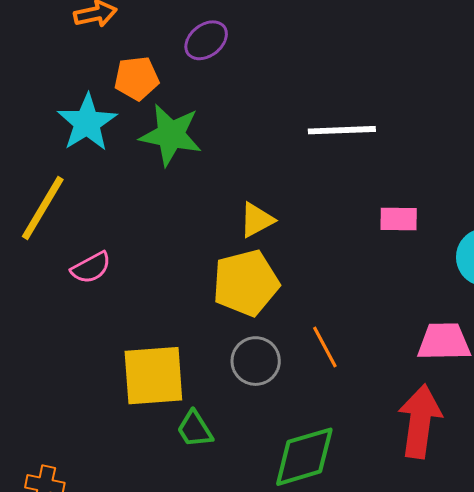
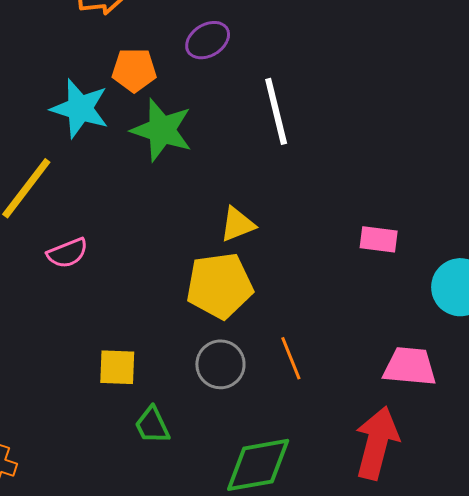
cyan star: (87, 123) -> (80, 108), turned -30
white line: (342, 130) -> (276, 111), moved, turned 72
yellow square: (153, 376) -> (117, 367), size x0.6

